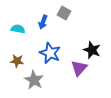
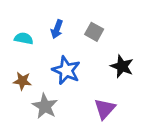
gray square: (64, 13) -> (94, 32), moved
purple triangle: (79, 68) -> (105, 109), moved

